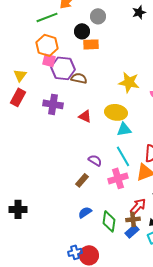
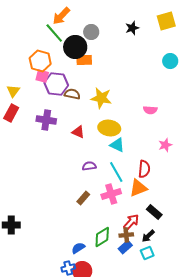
green line: (47, 17) -> (54, 33), moved, turned 70
black circle: (82, 31) -> (75, 47), size x1.5
yellow star: (129, 82) -> (101, 98), moved
cyan triangle: (124, 129) -> (117, 145), turned 35
purple semicircle: (95, 160) -> (89, 166), moved, turned -40
brown rectangle: (82, 180) -> (83, 198), moved
blue semicircle: (85, 212) -> (78, 248), moved
green diamond: (109, 221) -> (102, 237), turned 50

